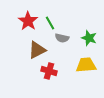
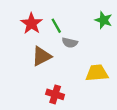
green star: (89, 38) -> (104, 20), moved
red cross: (49, 71) -> (55, 94), moved

